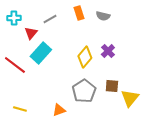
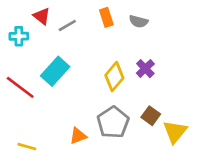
cyan cross: (14, 18) -> (19, 36), moved
red triangle: (31, 33) -> (42, 16), moved, turned -32
brown square: (112, 86) -> (151, 116), turned 32
orange triangle: (59, 110) -> (78, 136), moved

